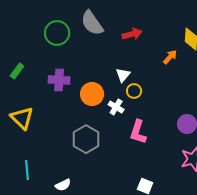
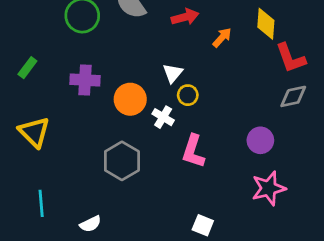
orange arrow: (170, 57) -> (222, 38), moved

